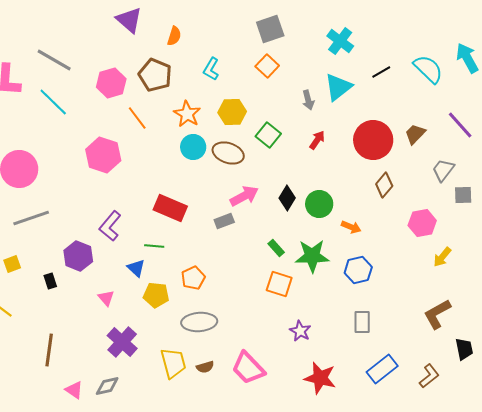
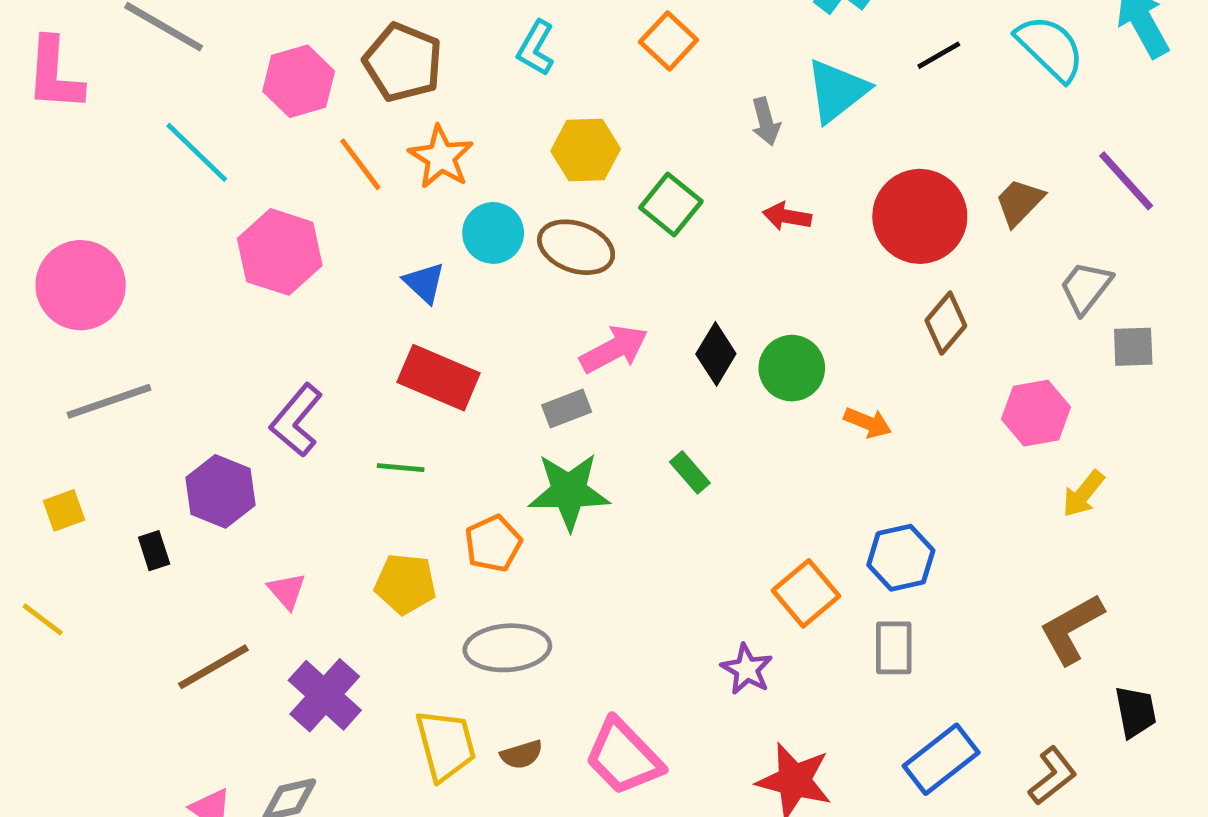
cyan line: (53, 102) -> (197, 152), moved
orange star: (187, 114) -> (441, 157), moved
red arrow: (317, 140) -> (787, 216), turned -114
green star: (312, 256) -> (569, 491), moved
blue triangle: (136, 268) -> (424, 283), moved
blue hexagon: (358, 270) -> (901, 558), moved
orange square: (279, 284) -> (806, 593), moved, turned 32
brown line: (49, 350) -> (213, 667), moved, turned 52

